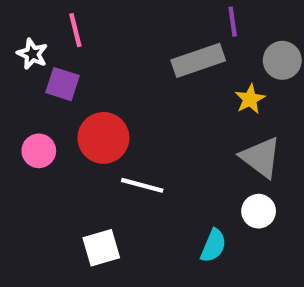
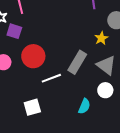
gray rectangle: (198, 60) -> (77, 62), moved, turned -40
white line: (142, 185) -> (51, 78), turned -36

